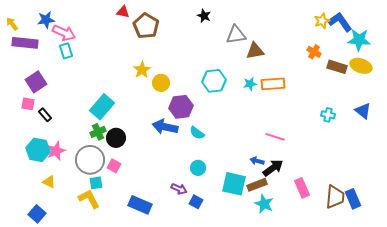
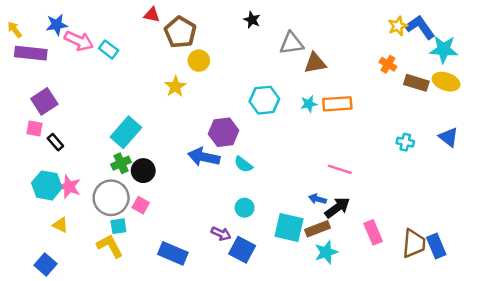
cyan rectangle: (66, 51) -> (109, 49), moved, turned -35
yellow circle: (161, 83) -> (199, 61), moved
pink star: (56, 151) -> (69, 187), turned -30
blue square: (196, 202) -> (242, 250), size x1.5
cyan star: (264, 204) -> (326, 252), turned 30

